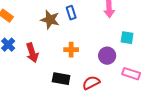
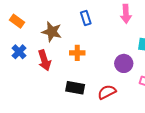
brown star: (50, 20) -> (52, 32), moved
orange cross: (71, 50) -> (77, 53), moved

